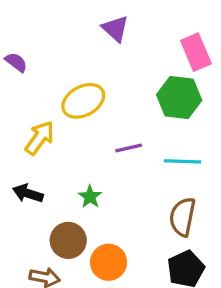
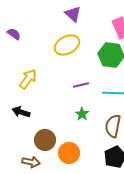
yellow ellipse: (83, 101) -> (67, 45), moved
green star: (90, 197) -> (82, 114), moved

